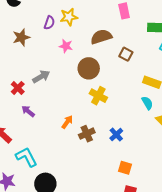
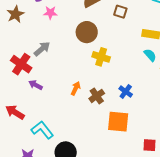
pink star: (66, 46) -> (50, 13), moved
red cross: (18, 88) -> (21, 64), size x1.5
orange square: (125, 168) -> (118, 122), moved, size x1.6

